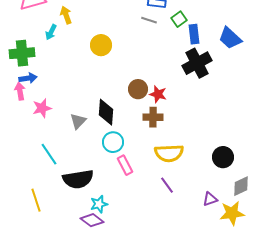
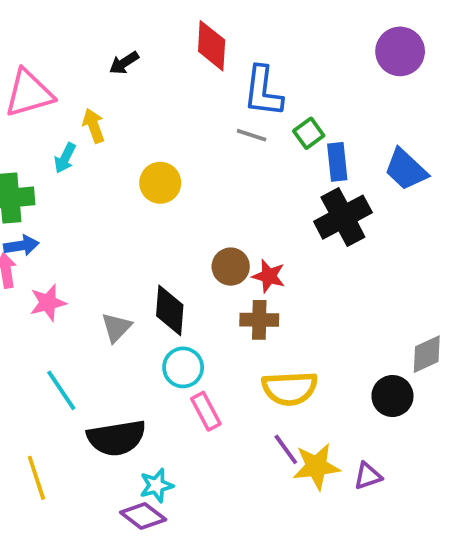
gray diamond: (241, 186) -> (427, 354), moved
yellow star: (232, 213) -> (316, 466), moved

